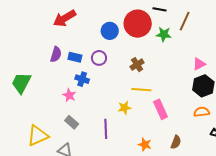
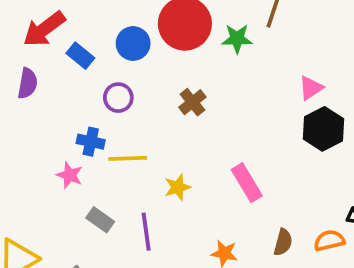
purple semicircle: (56, 54) -> (28, 83), moved
blue rectangle: (75, 57) -> (80, 56), moved, turned 32
yellow line: (141, 90) -> (128, 158), moved
orange semicircle: (202, 112) -> (329, 241), moved
gray rectangle: (72, 122) -> (100, 220), moved

